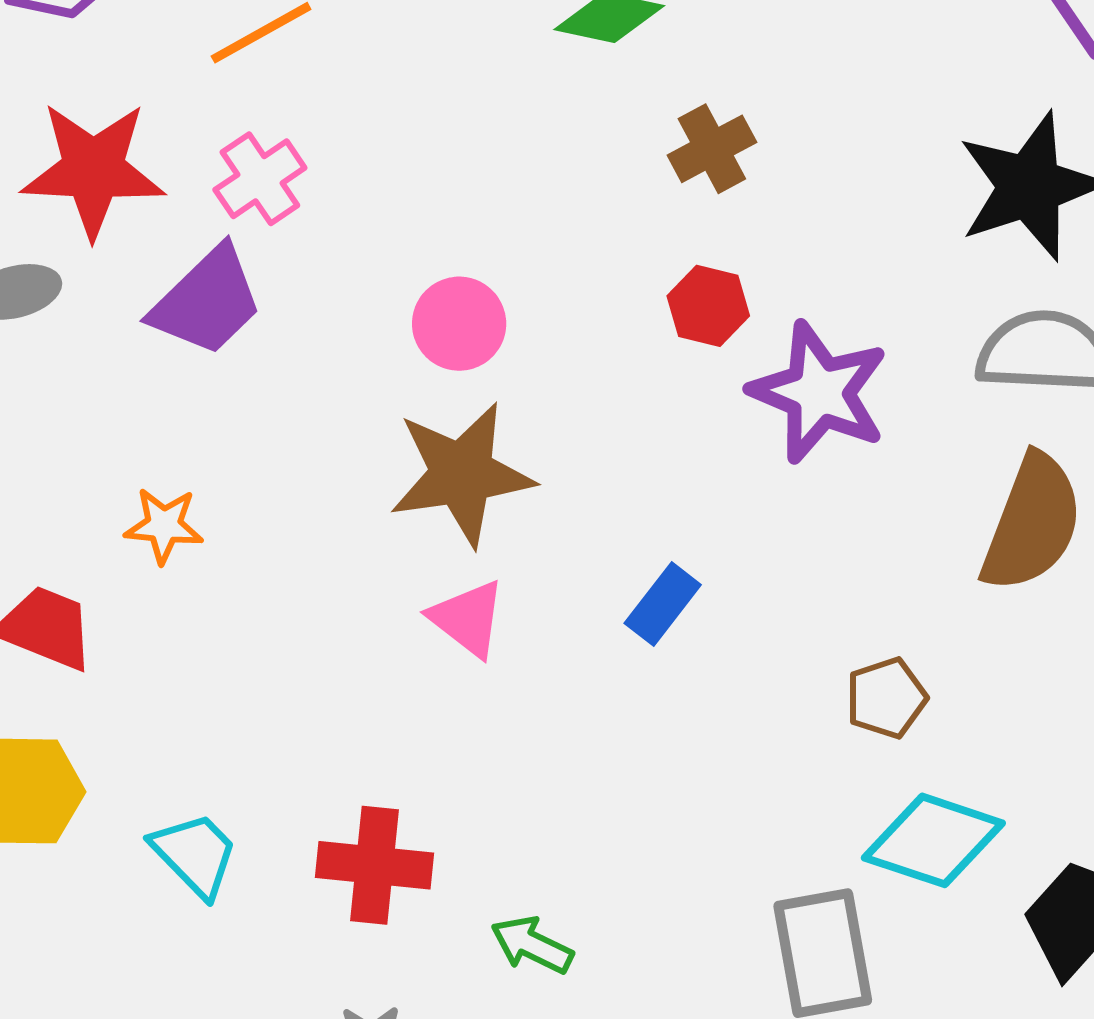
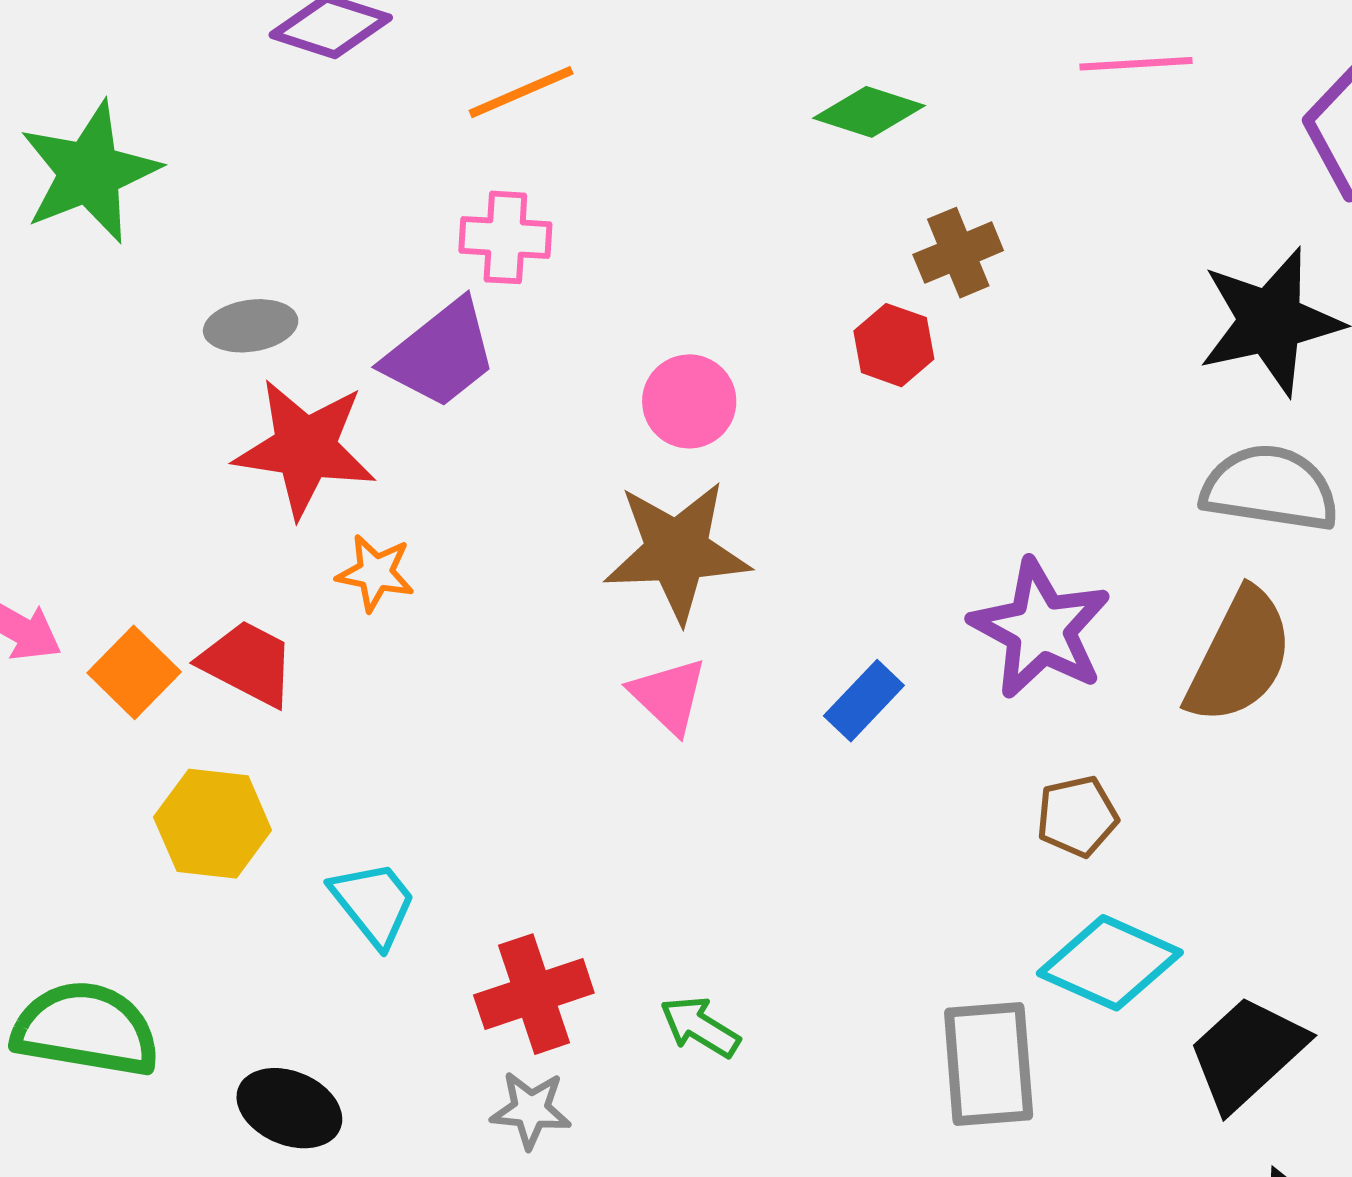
red star: (93, 170) -> (305, 448), moved
pink cross: (260, 179) -> (505, 237), turned 32
red hexagon: (708, 306) -> (894, 345), moved
purple star: (819, 392) -> (1040, 629), moved
red cross: (375, 865) -> (534, 994), moved, turned -30

